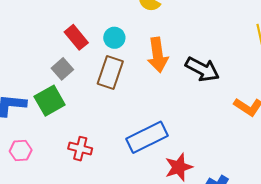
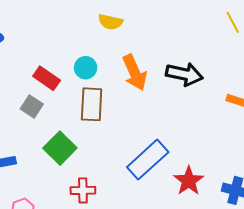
gray square: (62, 69) -> (32, 106), moved
green square: (50, 101) -> (60, 148), moved

